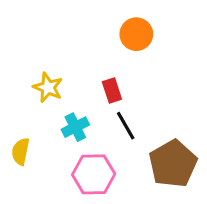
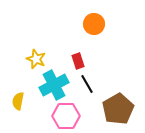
cyan cross: (75, 127) -> (54, 85), size x1.6

